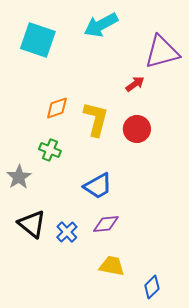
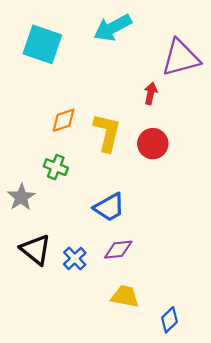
red arrow: (135, 84) -> (151, 93), turned -42

